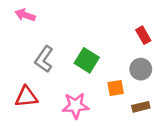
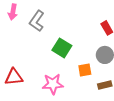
pink arrow: (25, 15) -> (13, 12), turned -98
gray L-shape: (44, 59) -> (37, 21), moved

